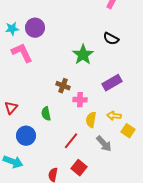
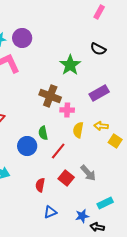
brown cross: (63, 86) -> (50, 96), size x1.5
green semicircle: (46, 114) -> (43, 133), moved
blue circle: (26, 136) -> (27, 146), moved
gray arrow: (104, 144) -> (88, 173), moved

